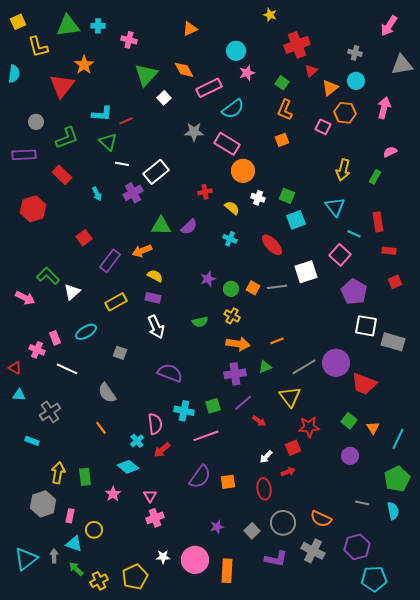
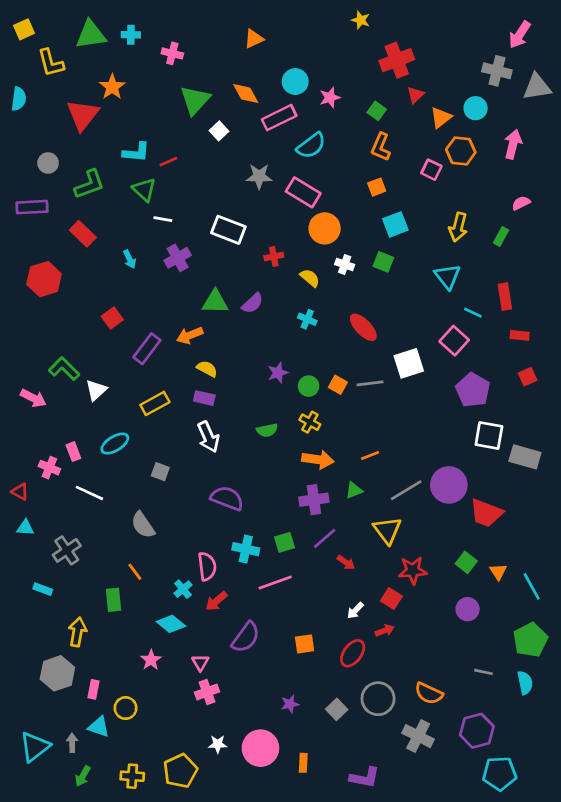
cyan circle: (236, 51) -> (295, 81), moved
gray cross: (355, 53) -> (497, 71), moved, size x1.5
white rectangle: (156, 172) -> (228, 230), moved, turned 60
cyan square: (296, 220) -> (395, 224), moved
cyan line: (398, 439) -> (532, 586), turned -55
red square: (293, 448) -> (391, 598), turned -35
green rectangle: (85, 477) -> (114, 600), moved
purple semicircle: (200, 477) -> (246, 637), moved
red ellipse: (264, 489) -> (353, 653), turned 45
purple L-shape: (276, 559) -> (365, 777), moved
green arrow: (76, 569) -> (83, 776), moved, turned -105
orange rectangle: (227, 571) -> (303, 763), size x0.6
yellow cross: (99, 581) -> (132, 776), turned 30

